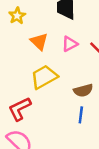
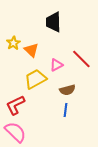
yellow star: (17, 16) -> (13, 43), moved
pink triangle: (70, 44) -> (56, 65), moved

